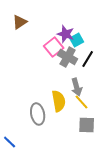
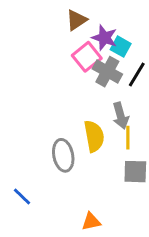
brown triangle: (20, 22) -> (76, 20), moved
cyan square: (77, 40) -> (121, 47), turned -32
yellow line: (82, 102) -> (128, 138), turned 42

